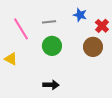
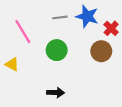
blue star: (80, 15) -> (87, 16), size x1.5
gray line: (49, 22) -> (60, 17), moved

